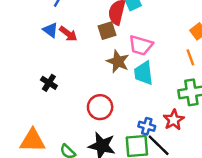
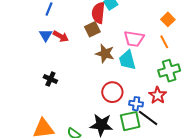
blue triangle: (50, 30) -> (46, 35), turned 32
pink trapezoid: (141, 45) -> (134, 39), moved
red circle: (100, 107) -> (112, 92), moved

